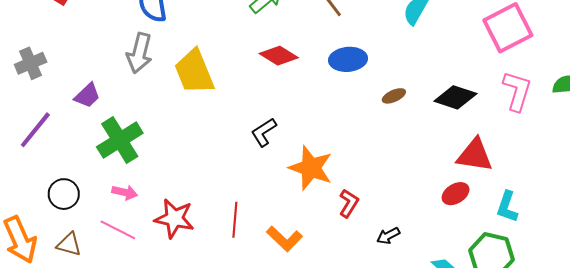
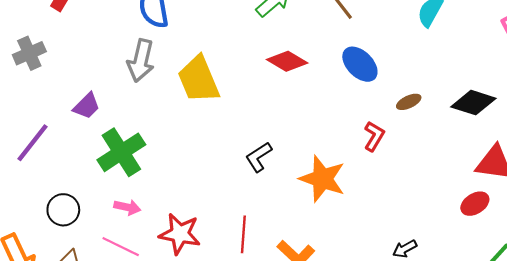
blue ellipse: (348, 59) -> (360, 64), turned 51
gray cross: (31, 63) -> (29, 53), moved
black L-shape: (264, 132) -> (259, 157), moved
red L-shape: (349, 203) -> (374, 136), moved

